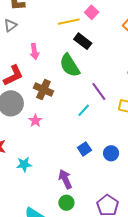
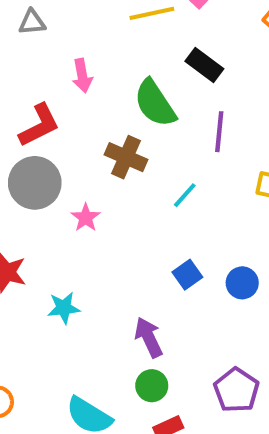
gray triangle: (10, 25) -> (32, 22), turned 32
black rectangle: (83, 41) -> (204, 65), moved
brown cross: (43, 90) -> (126, 157), moved
purple line: (99, 91) -> (219, 132), moved, turned 42

